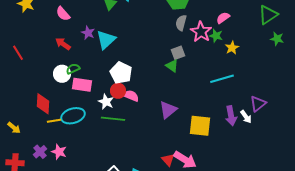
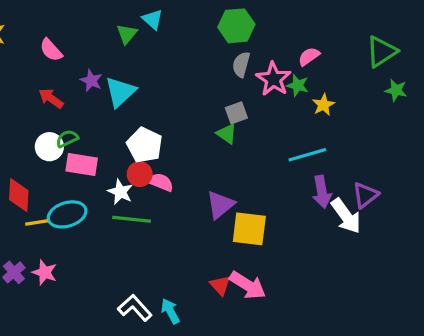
purple arrow: (231, 116) -> (322, 192), moved
white arrow: (246, 117) -> (346, 216), size x1.6
yellow square: (200, 126) -> (249, 229), moved

